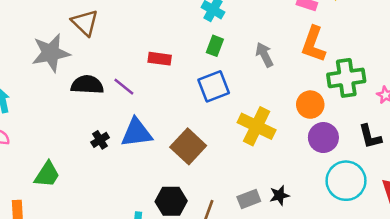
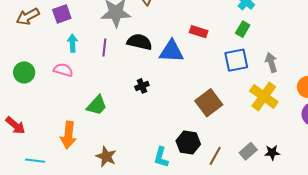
gray arrow: (264, 55) -> (271, 63), moved
purple line: (124, 87) -> (104, 47), moved, turned 48
blue triangle: (137, 133) -> (171, 51), moved
gray rectangle: (249, 199) -> (248, 151), turned -30

